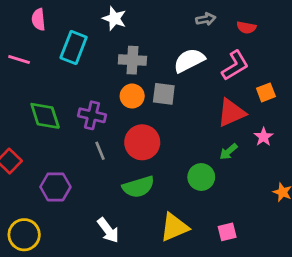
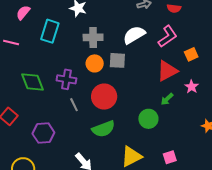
pink semicircle: (38, 19) -> (23, 13), turned 49

